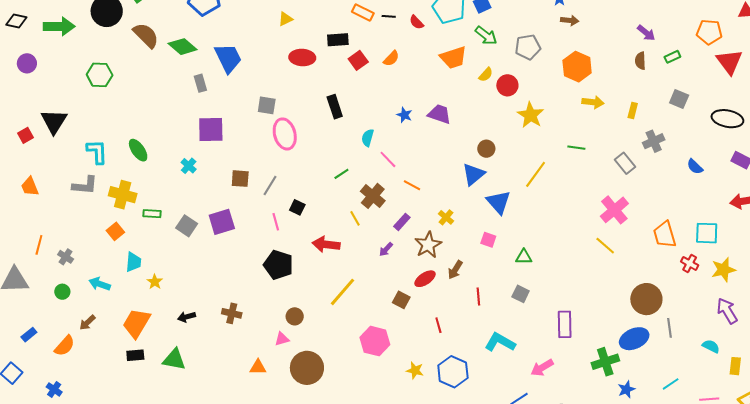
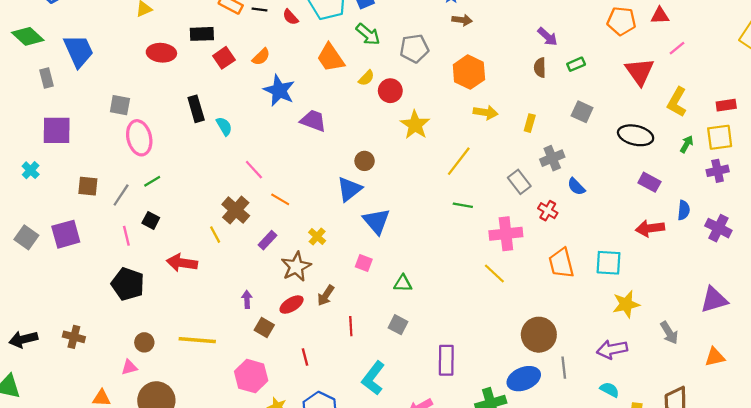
orange pentagon: (709, 32) -> (621, 21), moved
orange trapezoid: (453, 58) -> (331, 58), turned 72
blue star: (404, 115) -> (279, 90), moved, size x1.8
cyan semicircle: (368, 138) -> (224, 126), moved, turned 132
green line: (576, 148) -> (463, 205), moved
blue semicircle: (695, 167) -> (576, 187), moved
green line: (341, 174) -> (152, 181), moved
yellow line: (536, 174) -> (459, 161), moved
pink cross: (614, 210) -> (506, 234), turned 32
purple arrow: (386, 249) -> (247, 299), moved, turned 133
red cross: (690, 263) -> (548, 211), moved
yellow line: (343, 292) -> (197, 340), moved, turned 52
purple arrow: (727, 311) -> (612, 349), moved, turned -72
black arrow: (187, 317) -> (23, 339), size x1.4
pink hexagon: (375, 341) -> (251, 376), moved
cyan L-shape: (500, 342) -> (373, 378), turned -84

